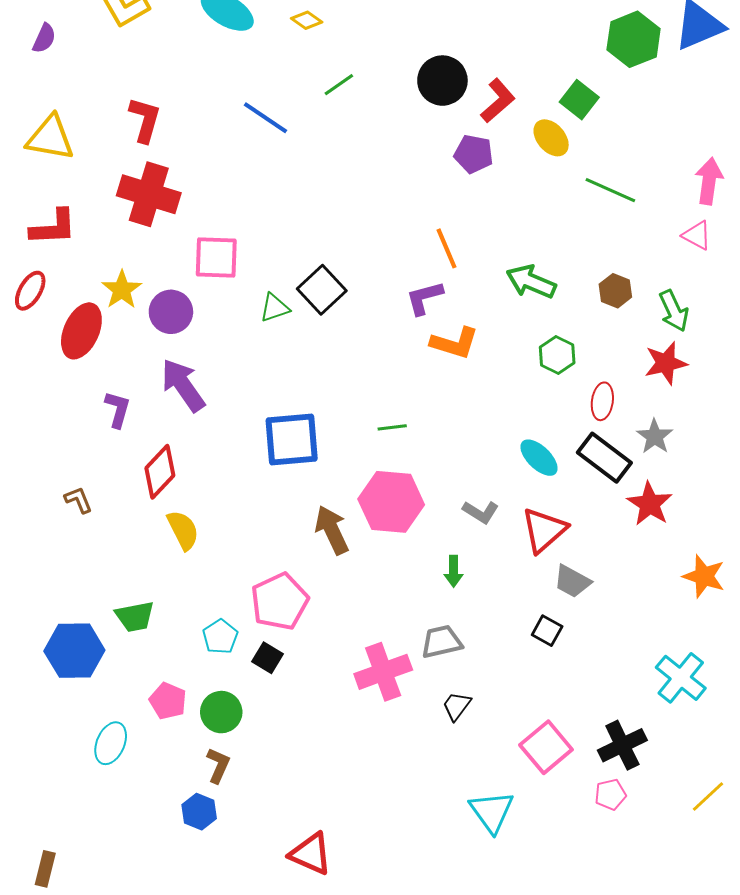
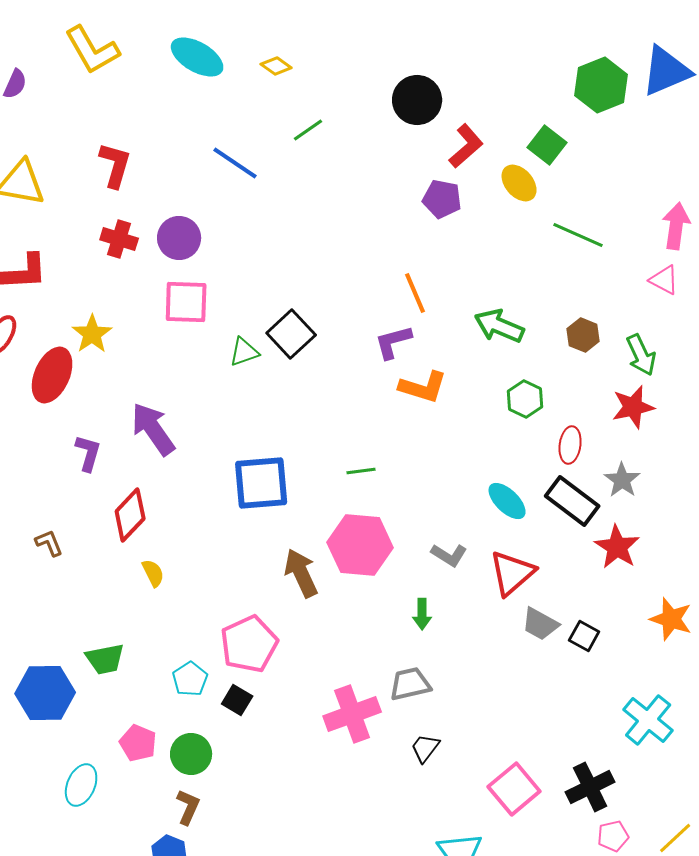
black circle: (442, 81) -> (417, 100), moved
red cross: (149, 194) -> (119, 239), size x0.6
purple circle: (171, 312) -> (179, 238), moved
yellow semicircle: (183, 530) -> (153, 573), size x0.7
black square: (547, 631) -> (584, 636), moved
pink pentagon: (610, 795) -> (613, 836), moved

